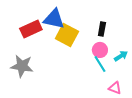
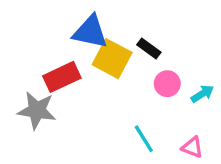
red rectangle: (31, 29) -> (62, 77), moved
black rectangle: (102, 29) -> (149, 49), moved, turned -64
cyan line: (100, 64) -> (144, 139), moved

